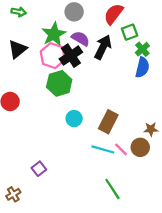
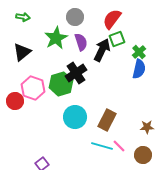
green square: (130, 32) -> (117, 39), moved
purple semicircle: (80, 39) -> (81, 42), turned 42
pink hexagon: (53, 56) -> (33, 88), moved
black cross: (71, 56) -> (76, 73), moved
cyan circle: (74, 119) -> (75, 117), size x1.5
brown circle: (140, 147) -> (143, 155), moved

